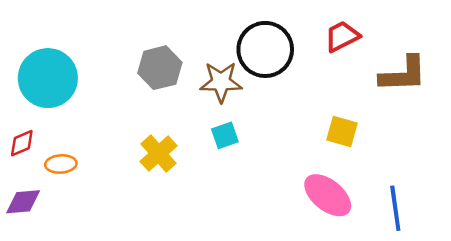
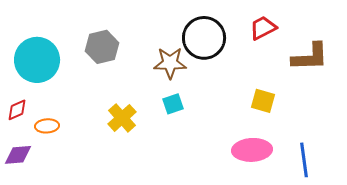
gray hexagon: (160, 68) -> (102, 47), moved
pink ellipse: (328, 195) -> (252, 150), turned -42

